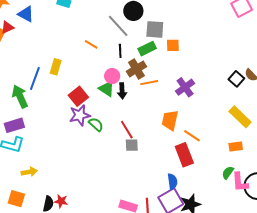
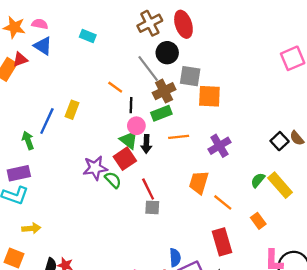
orange square: (173, 45) -> (209, 96), size x1.5
green rectangle: (147, 49) -> (161, 113), moved
black line: (120, 51) -> (131, 105), moved
brown cross: (136, 69) -> (164, 91), moved
green arrow: (20, 96) -> (28, 140), size x0.7
red square: (78, 96) -> (125, 159), moved
orange rectangle: (236, 146) -> (258, 221), moved, turned 56
red rectangle: (184, 155) -> (222, 242), moved
green semicircle: (228, 173) -> (258, 180), moved
blue semicircle: (172, 181) -> (175, 258), moved

